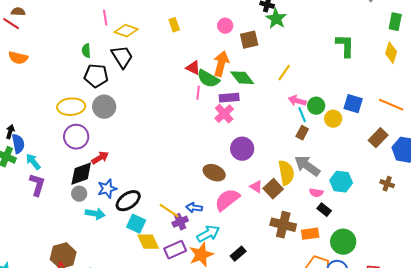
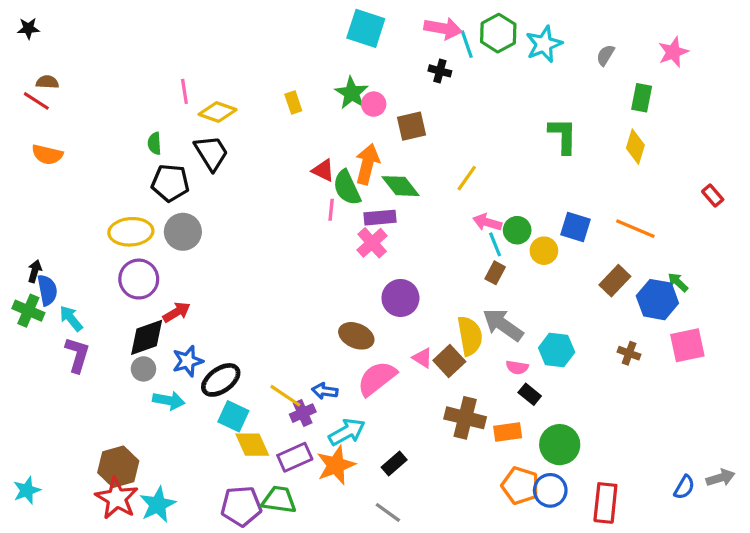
green star: (276, 19) -> (352, 93), moved
green semicircle: (208, 79) -> (347, 188), turned 35

